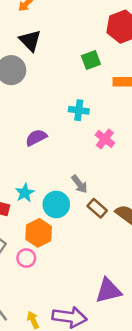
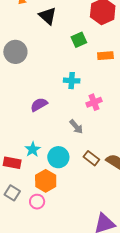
black triangle: (30, 41) -> (48, 16), moved
pink cross: (105, 139) -> (94, 102), turned 35
gray arrow: (79, 184) -> (76, 127), moved

